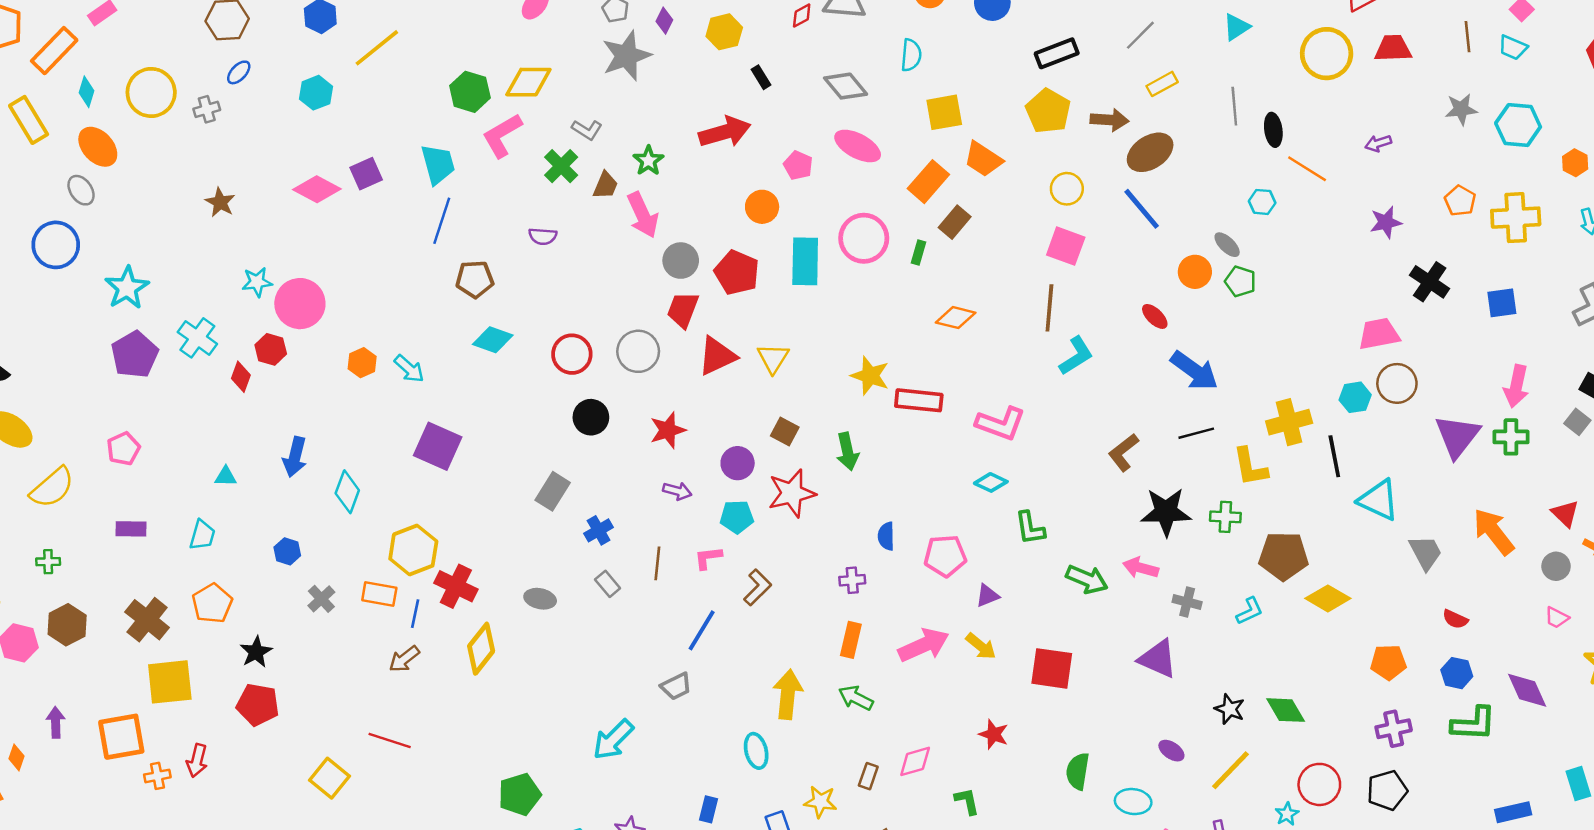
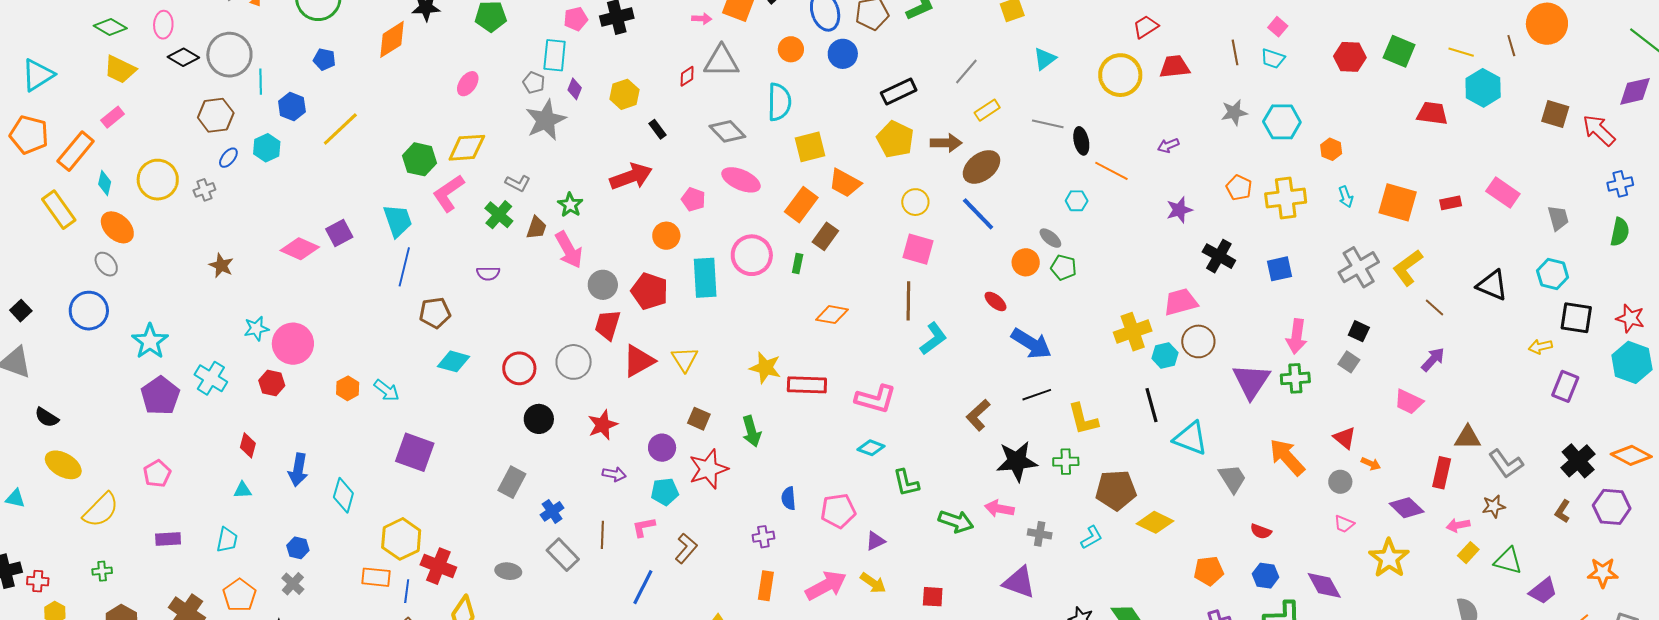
cyan semicircle: (911, 55) -> (779, 102), size x1.4
cyan hexagon: (316, 93) -> (267, 148), moved
gray line: (1234, 106) -> (1048, 124), turned -68
red diamond: (241, 377) -> (248, 445), moved
yellow cross: (1289, 422) -> (1133, 332), moved
gray rectangle: (608, 584) -> (563, 555), size x1.5
gray cross: (321, 599) -> (293, 584), moved
red square: (1052, 668) -> (933, 597), size x0.6

